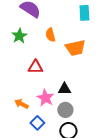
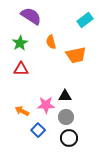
cyan rectangle: (84, 13) -> (85, 20), turned 56
red triangle: (35, 67) -> (21, 69), moved
pink star: (45, 98) -> (46, 105), turned -30

